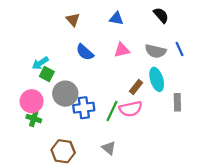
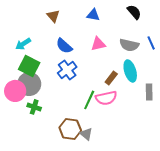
cyan arrow: (40, 63) -> (23, 44), moved
green square: (47, 74) -> (29, 66), size x1.5
gray circle: (65, 94) -> (29, 84), moved
blue cross: (84, 108) -> (67, 70), moved, turned -30
green cross: (34, 119) -> (34, 107), moved
brown hexagon: (63, 151) -> (70, 129), moved

